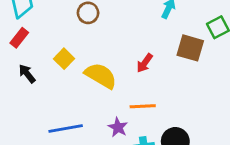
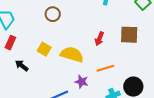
brown square: (190, 48) -> (129, 35), moved
purple star: (118, 127) -> (82, 82), moved

